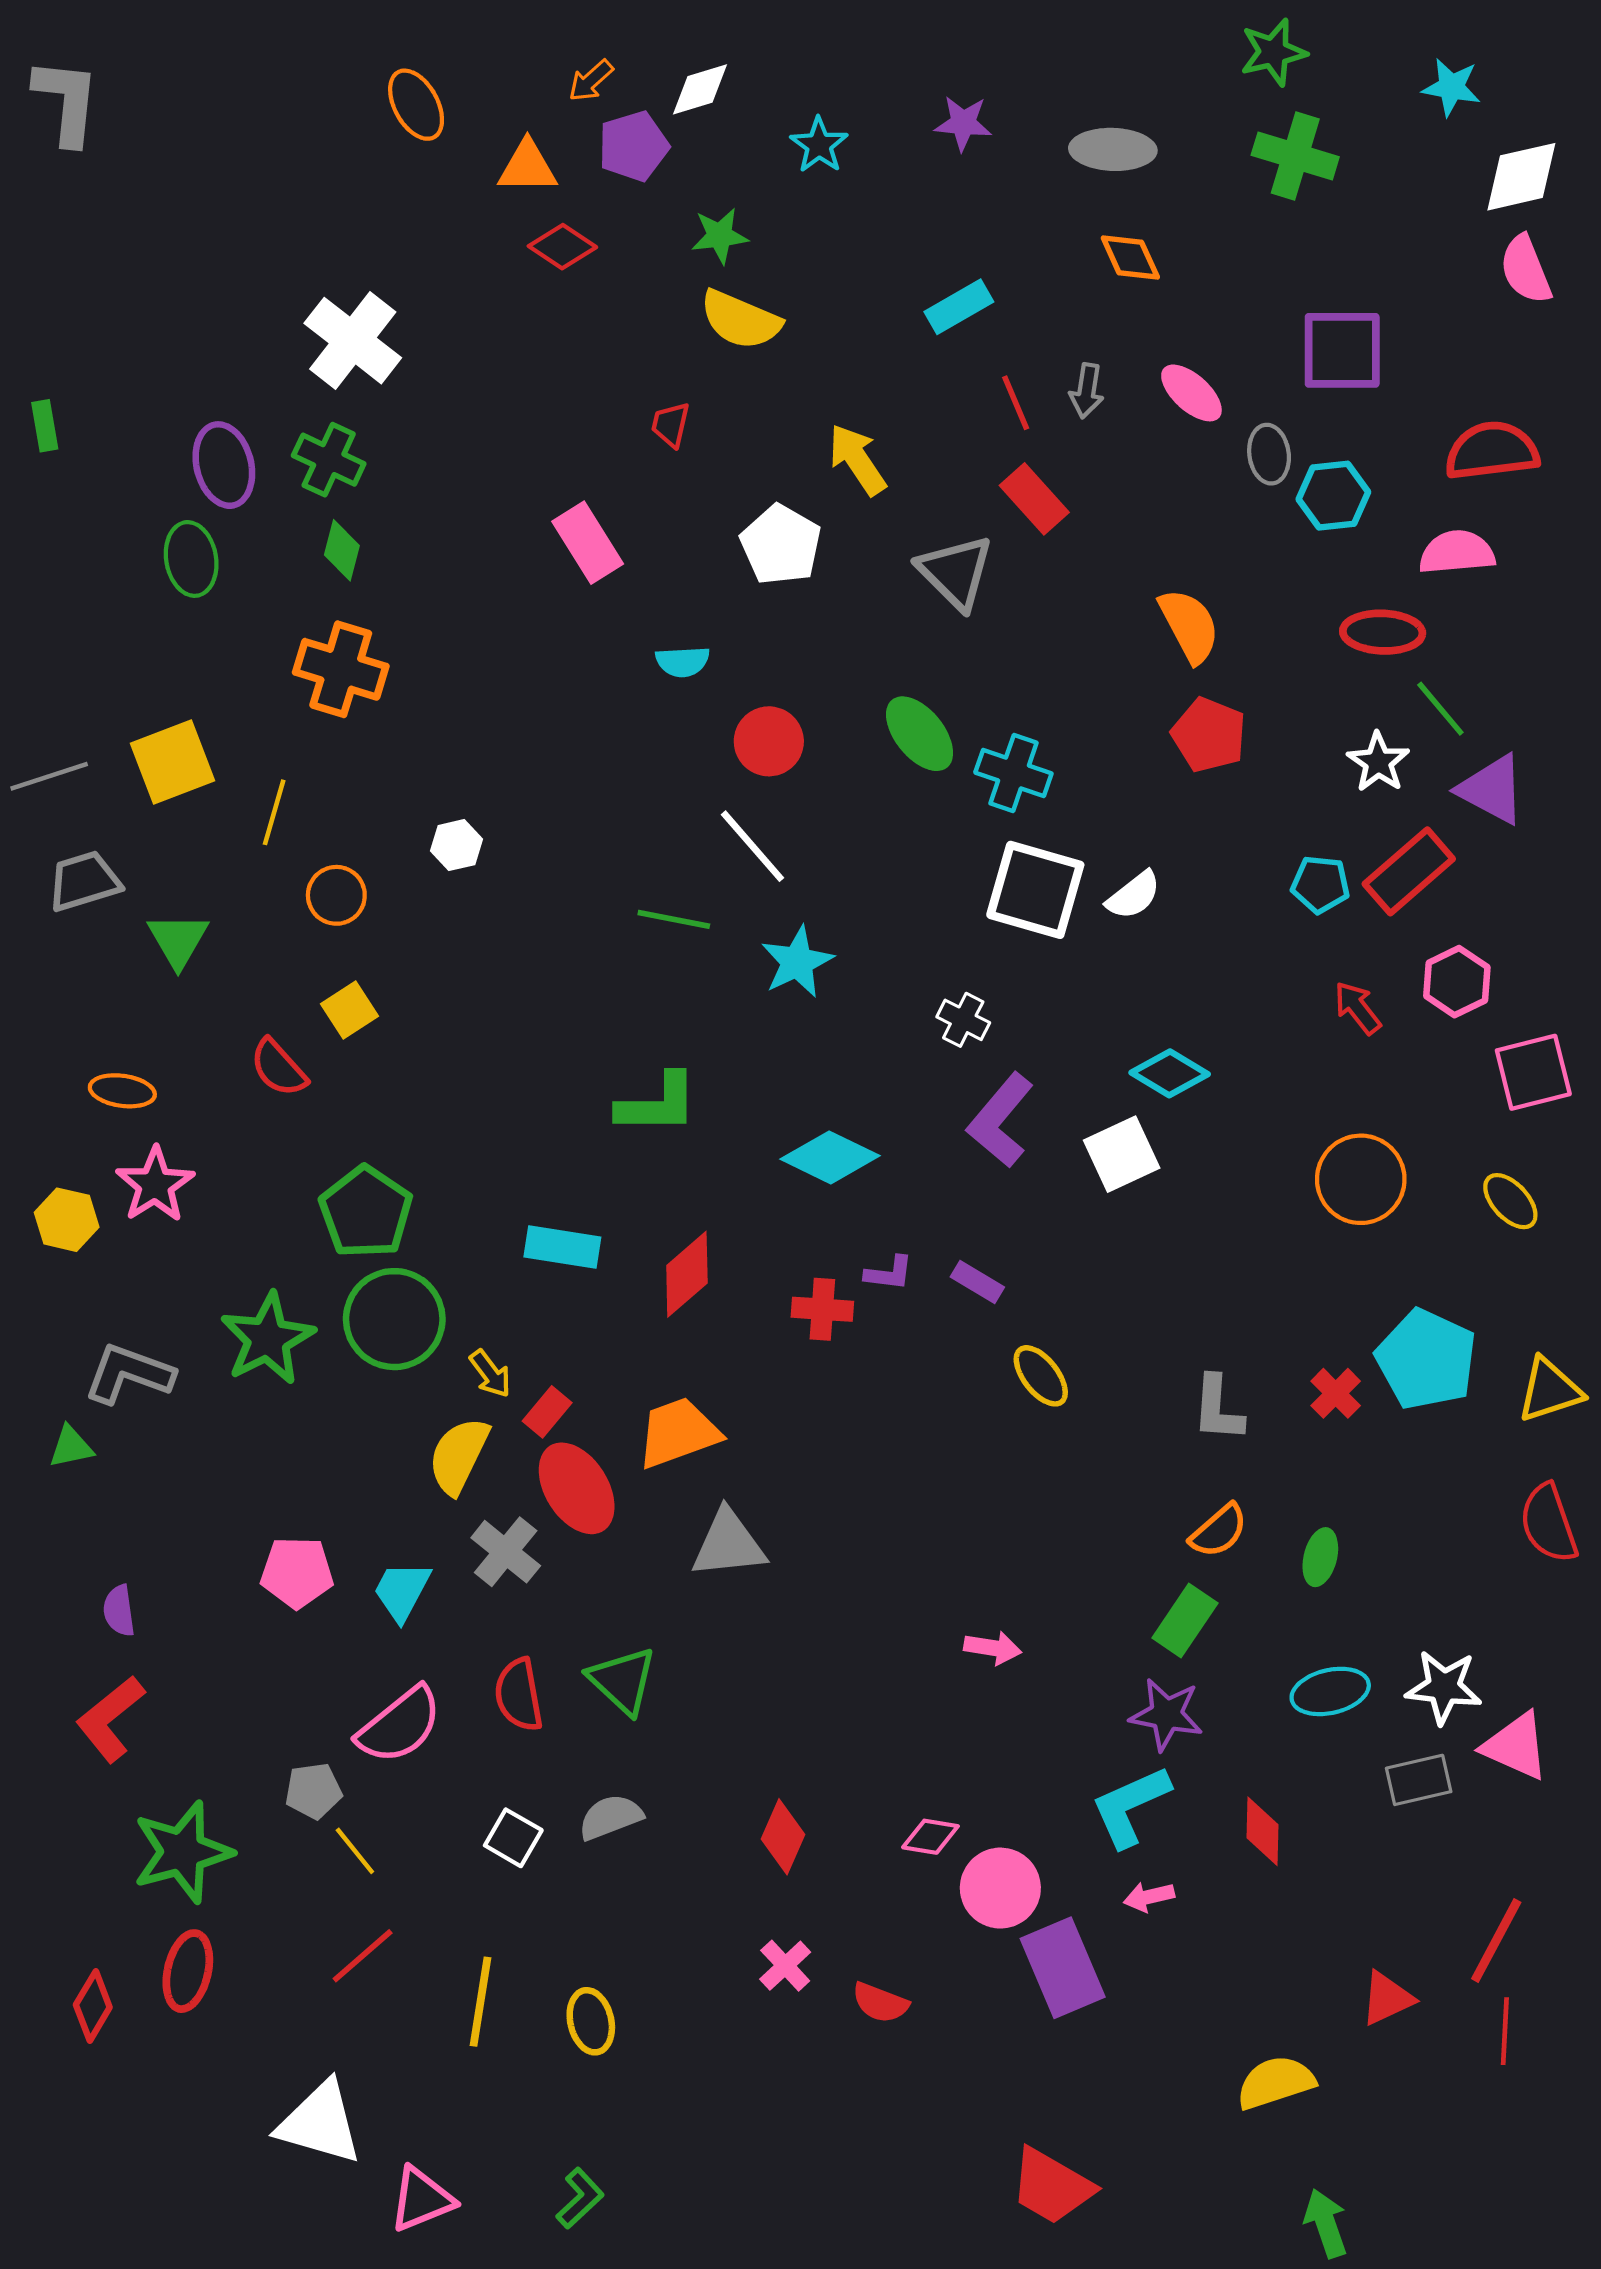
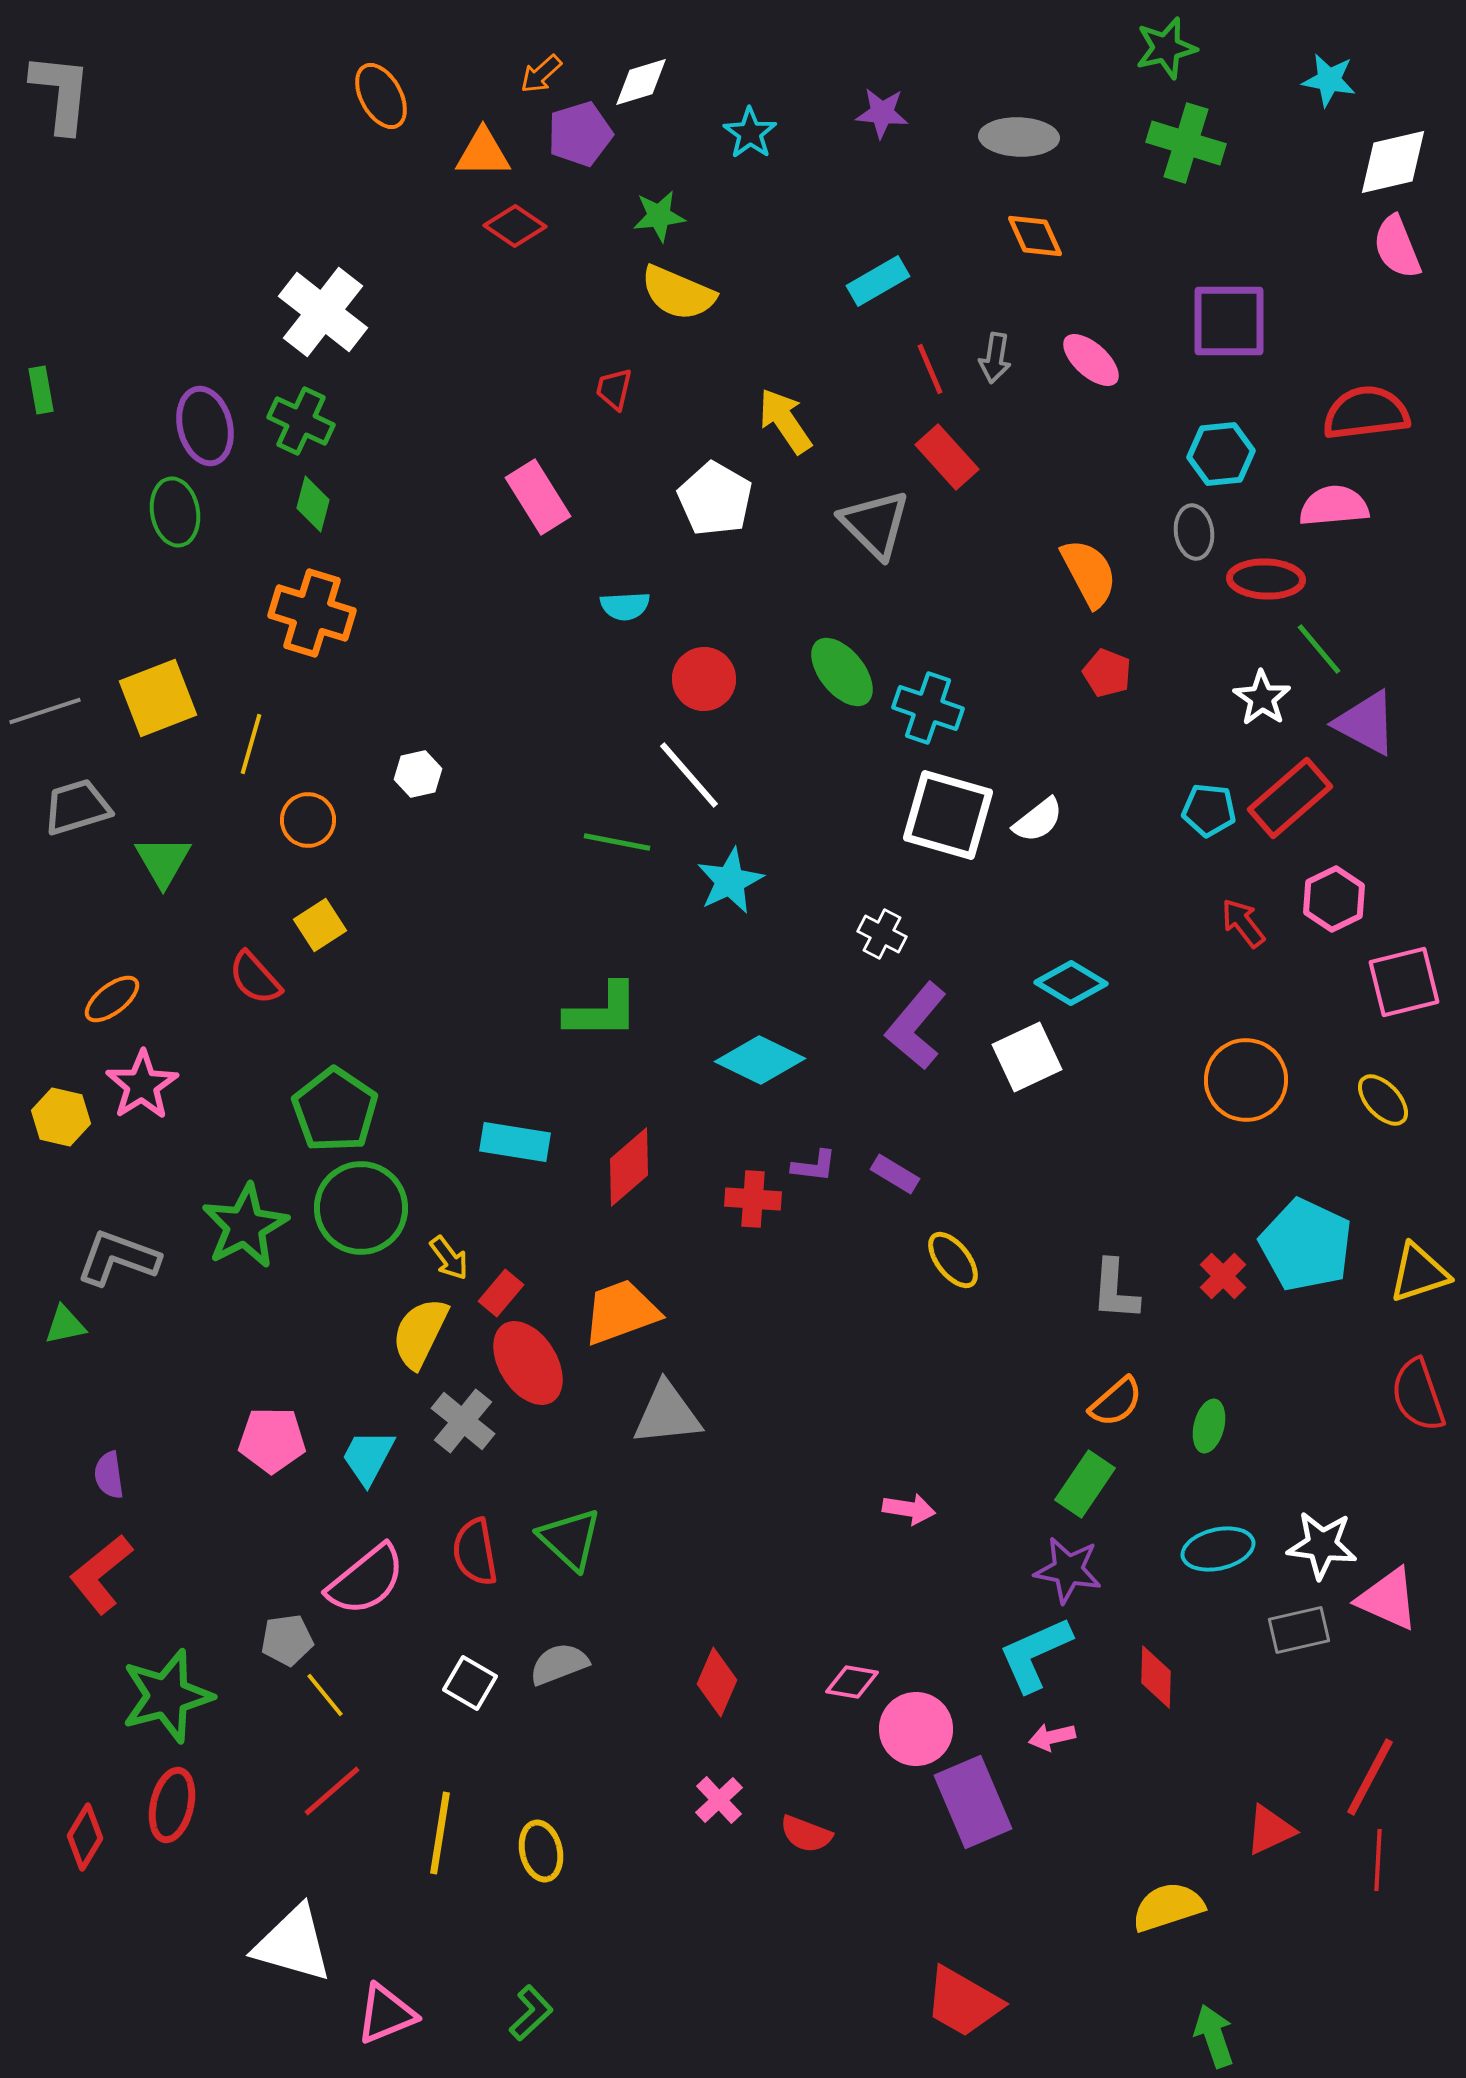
gray ellipse: (1269, 454) -> (1194, 532), moved
red pentagon: (1209, 735) -> (1107, 673), size x0.7
orange ellipse: (122, 1091) -> (112, 999), turned -46

